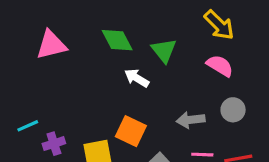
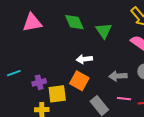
white arrow: (137, 78) -> (84, 59), moved, turned -42
purple cross: (54, 144) -> (39, 82), moved

